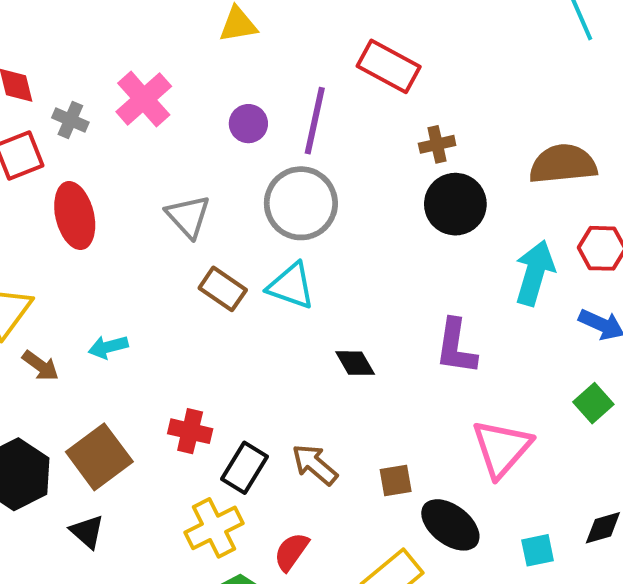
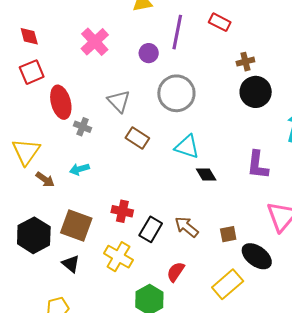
red rectangle: (389, 66) -> (220, 22), size x0.7
gray cross: (70, 120) -> (83, 127), moved
purple line: (315, 121) -> (177, 32), moved
cyan triangle: (291, 286) -> (187, 147), moved
brown square: (99, 457) -> (76, 225), turned -32
yellow cross: (214, 528) -> (118, 257), moved, turned -32

